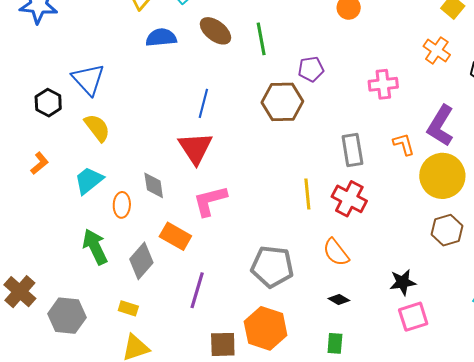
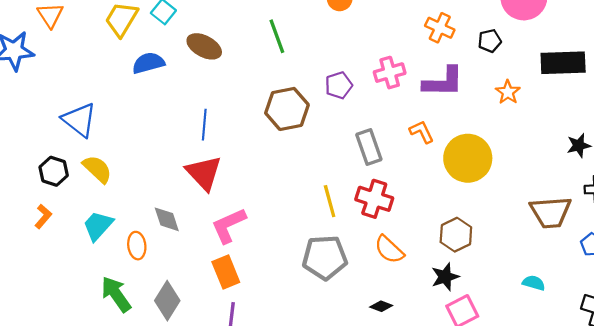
green line: (261, 39) -> (277, 36), moved
purple pentagon: (311, 69) -> (339, 85), moved
black hexagon: (48, 103) -> (54, 171), moved
purple L-shape: (441, 126) -> (443, 82), moved, turned -111
brown hexagon: (447, 230) -> (456, 235), moved
orange rectangle: (175, 236) -> (226, 272), moved, turned 48
orange semicircle: (336, 252) -> (389, 249), moved
gray pentagon: (272, 267) -> (325, 257), moved

